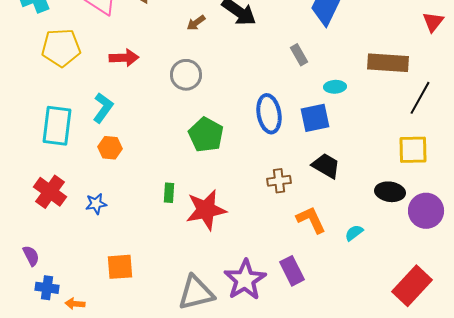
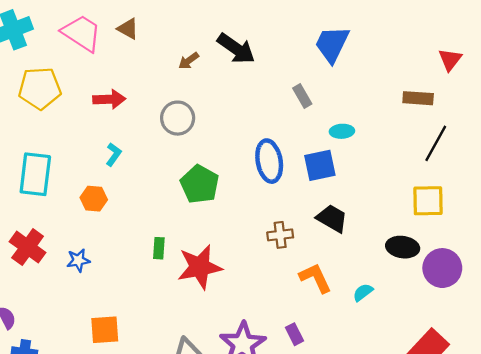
brown rectangle: (388, 63) -> (418, 98), moved, size x0.7
cyan L-shape: (103, 108) -> (114, 154), moved, size x0.7
purple rectangle: (292, 271) -> (295, 334), size x0.7

